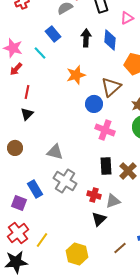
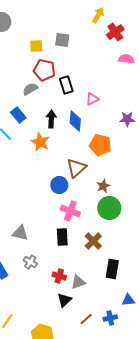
orange star: (76, 75) -> (40, 142), moved, turned -30
black rectangle: (106, 166) -> (62, 237), moved
brown cross: (128, 171) -> (93, 241), moved
gray cross: (65, 181) -> (30, 262), size x0.6
brown line: (120, 248) -> (86, 319), moved

